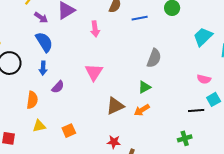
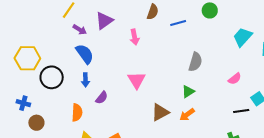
pink semicircle: (204, 79) -> (235, 79), moved, turned -48

